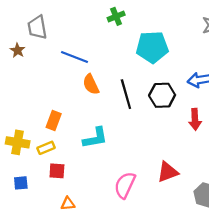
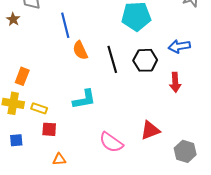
blue line: (74, 57) -> (65, 25), turned 55
orange rectangle: (54, 120) -> (22, 76), moved
yellow rectangle: (46, 148) -> (39, 108), turned 42
pink semicircle: (125, 185) -> (111, 142), turned -80

